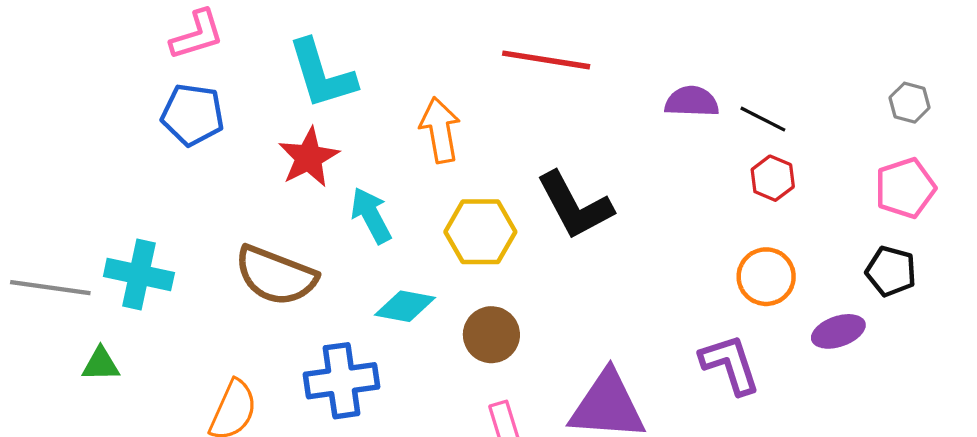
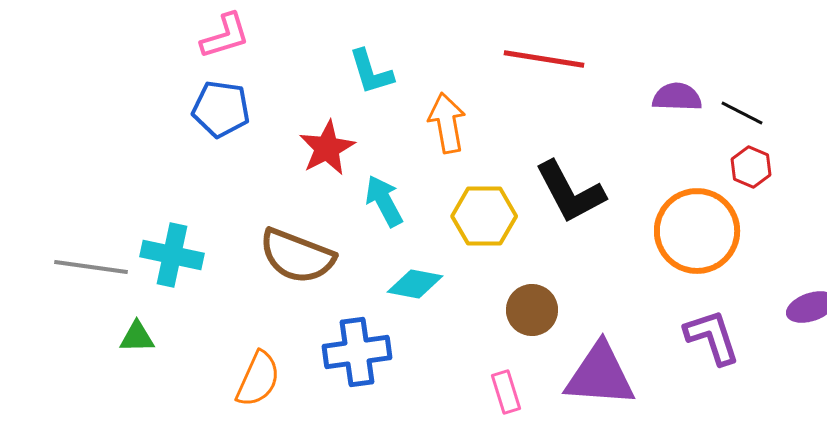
cyan L-shape: (322, 74) -> (371, 72), moved, size x0.7
orange circle: (766, 277) -> (697, 231), moved, size x1.6
brown circle: (491, 335) -> (532, 310), moved

